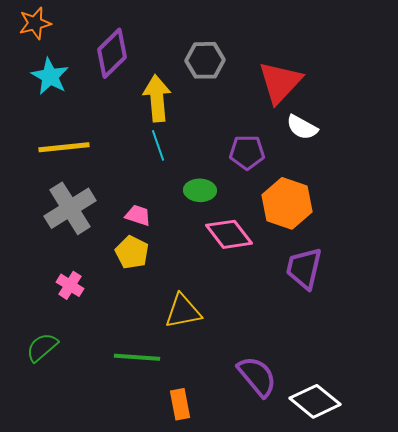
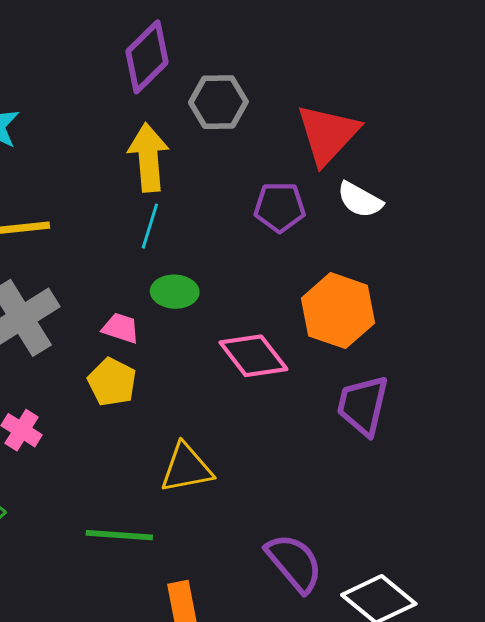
purple diamond: (112, 53) -> (147, 57), moved
cyan line: (158, 145) -> (150, 226), turned 36
purple pentagon: (247, 152) -> (280, 207), moved
green ellipse: (200, 190) -> (175, 292), moved

